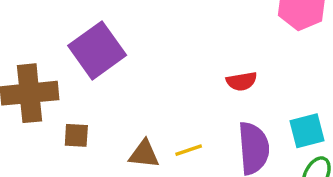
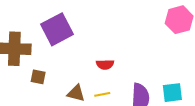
red semicircle: (242, 81) -> (105, 64), moved

